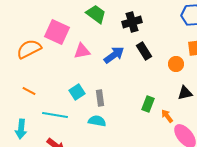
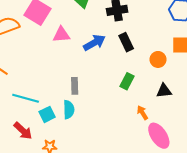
cyan square: (77, 92) -> (47, 114), moved
green rectangle: (148, 104) -> (127, 81), moved
cyan semicircle: (97, 121) -> (69, 110), turned 72

